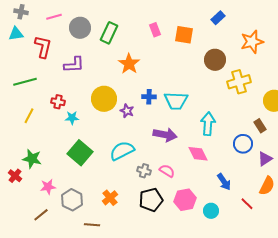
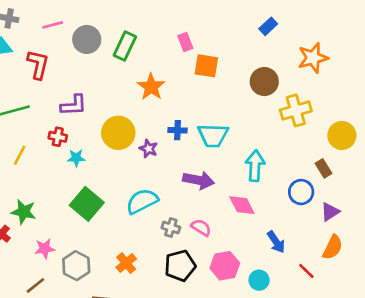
orange square: (184, 35) -> (206, 66), moved
purple L-shape: (74, 65) -> (74, 105), moved

